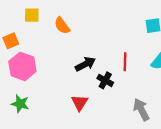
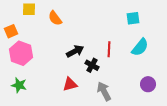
red triangle: (80, 103) -> (70, 84), turned 42
gray arrow: (141, 110) -> (104, 91), moved

